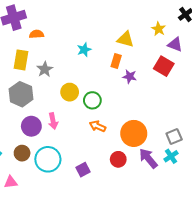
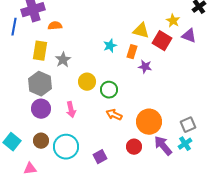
cyan star: (84, 50) -> (110, 46), moved
red square: (164, 66) -> (162, 41), moved
purple circle: (31, 126) -> (41, 109), moved

